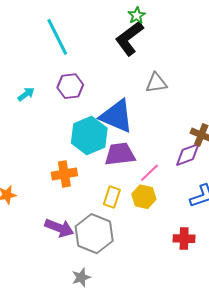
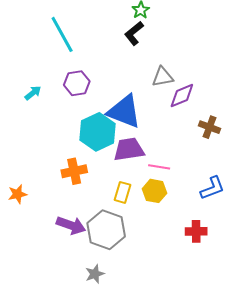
black L-shape: (129, 38) -> (134, 33), size x0.7
purple diamond: (188, 155) -> (182, 96), moved
pink line: (149, 173) -> (159, 167), turned 55

